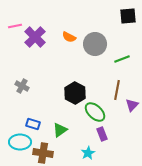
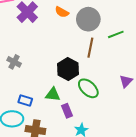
brown line: (117, 90) -> (90, 48), moved
green triangle: (60, 130) -> (53, 94), moved, turned 42
purple rectangle: (102, 134) -> (67, 111), moved

